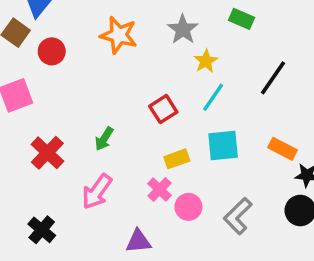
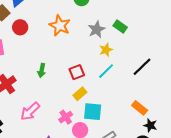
green rectangle: (241, 19) -> (120, 27), moved
green arrow: (104, 139) -> (42, 71), moved, turned -32
cyan square: (223, 145) -> (93, 112), moved
yellow rectangle: (177, 159) -> (80, 94), moved, turned -32

